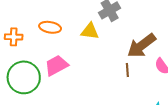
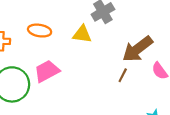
brown line: (127, 70) -> (123, 75), turned 32

